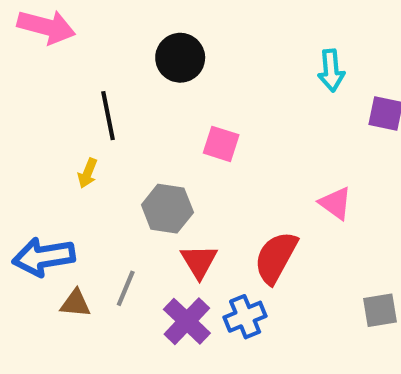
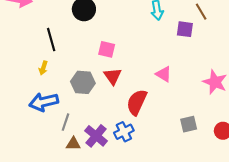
blue arrow: (44, 257) -> (44, 102), moved
red triangle: (199, 261) -> (113, 76), moved
brown triangle: (75, 303) -> (73, 144), moved

